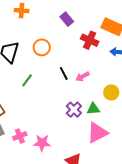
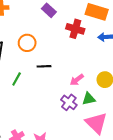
black line: (64, 73) -> (44, 66), moved, turned -56
pink arrow: (82, 77) -> (77, 80), moved
pink triangle: (97, 133) -> (96, 123), turned -40

